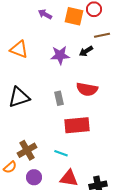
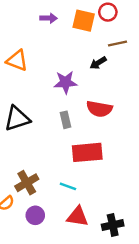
purple arrow: (45, 14) -> (49, 18), turned 152
purple star: (60, 55) -> (65, 82), moved

